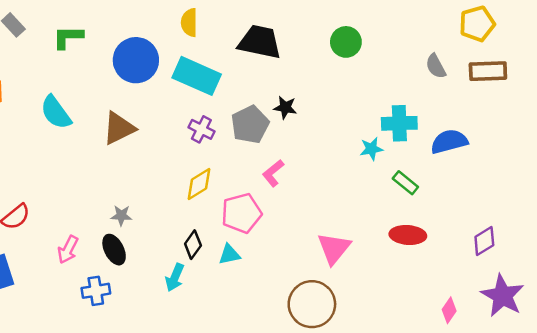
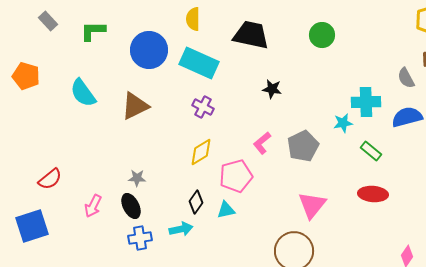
gray semicircle: (436, 66) -> (406, 78), moved
gray pentagon: (250, 125) -> (303, 146), moved
cyan arrow: (175, 277) -> (181, 229), turned -125
blue cross: (96, 291) -> (140, 238), moved

